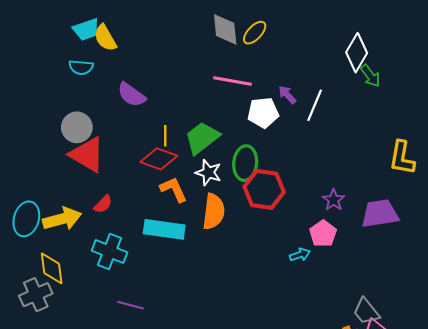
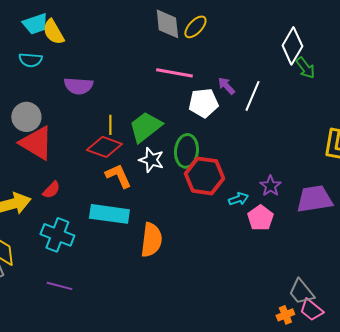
purple semicircle: (132, 95) -> (78, 86), turned -32
orange semicircle: (214, 211) -> (151, 240), moved
cyan arrow: (300, 255) -> (238, 199), moved
purple line: (130, 305) -> (59, 286), moved

